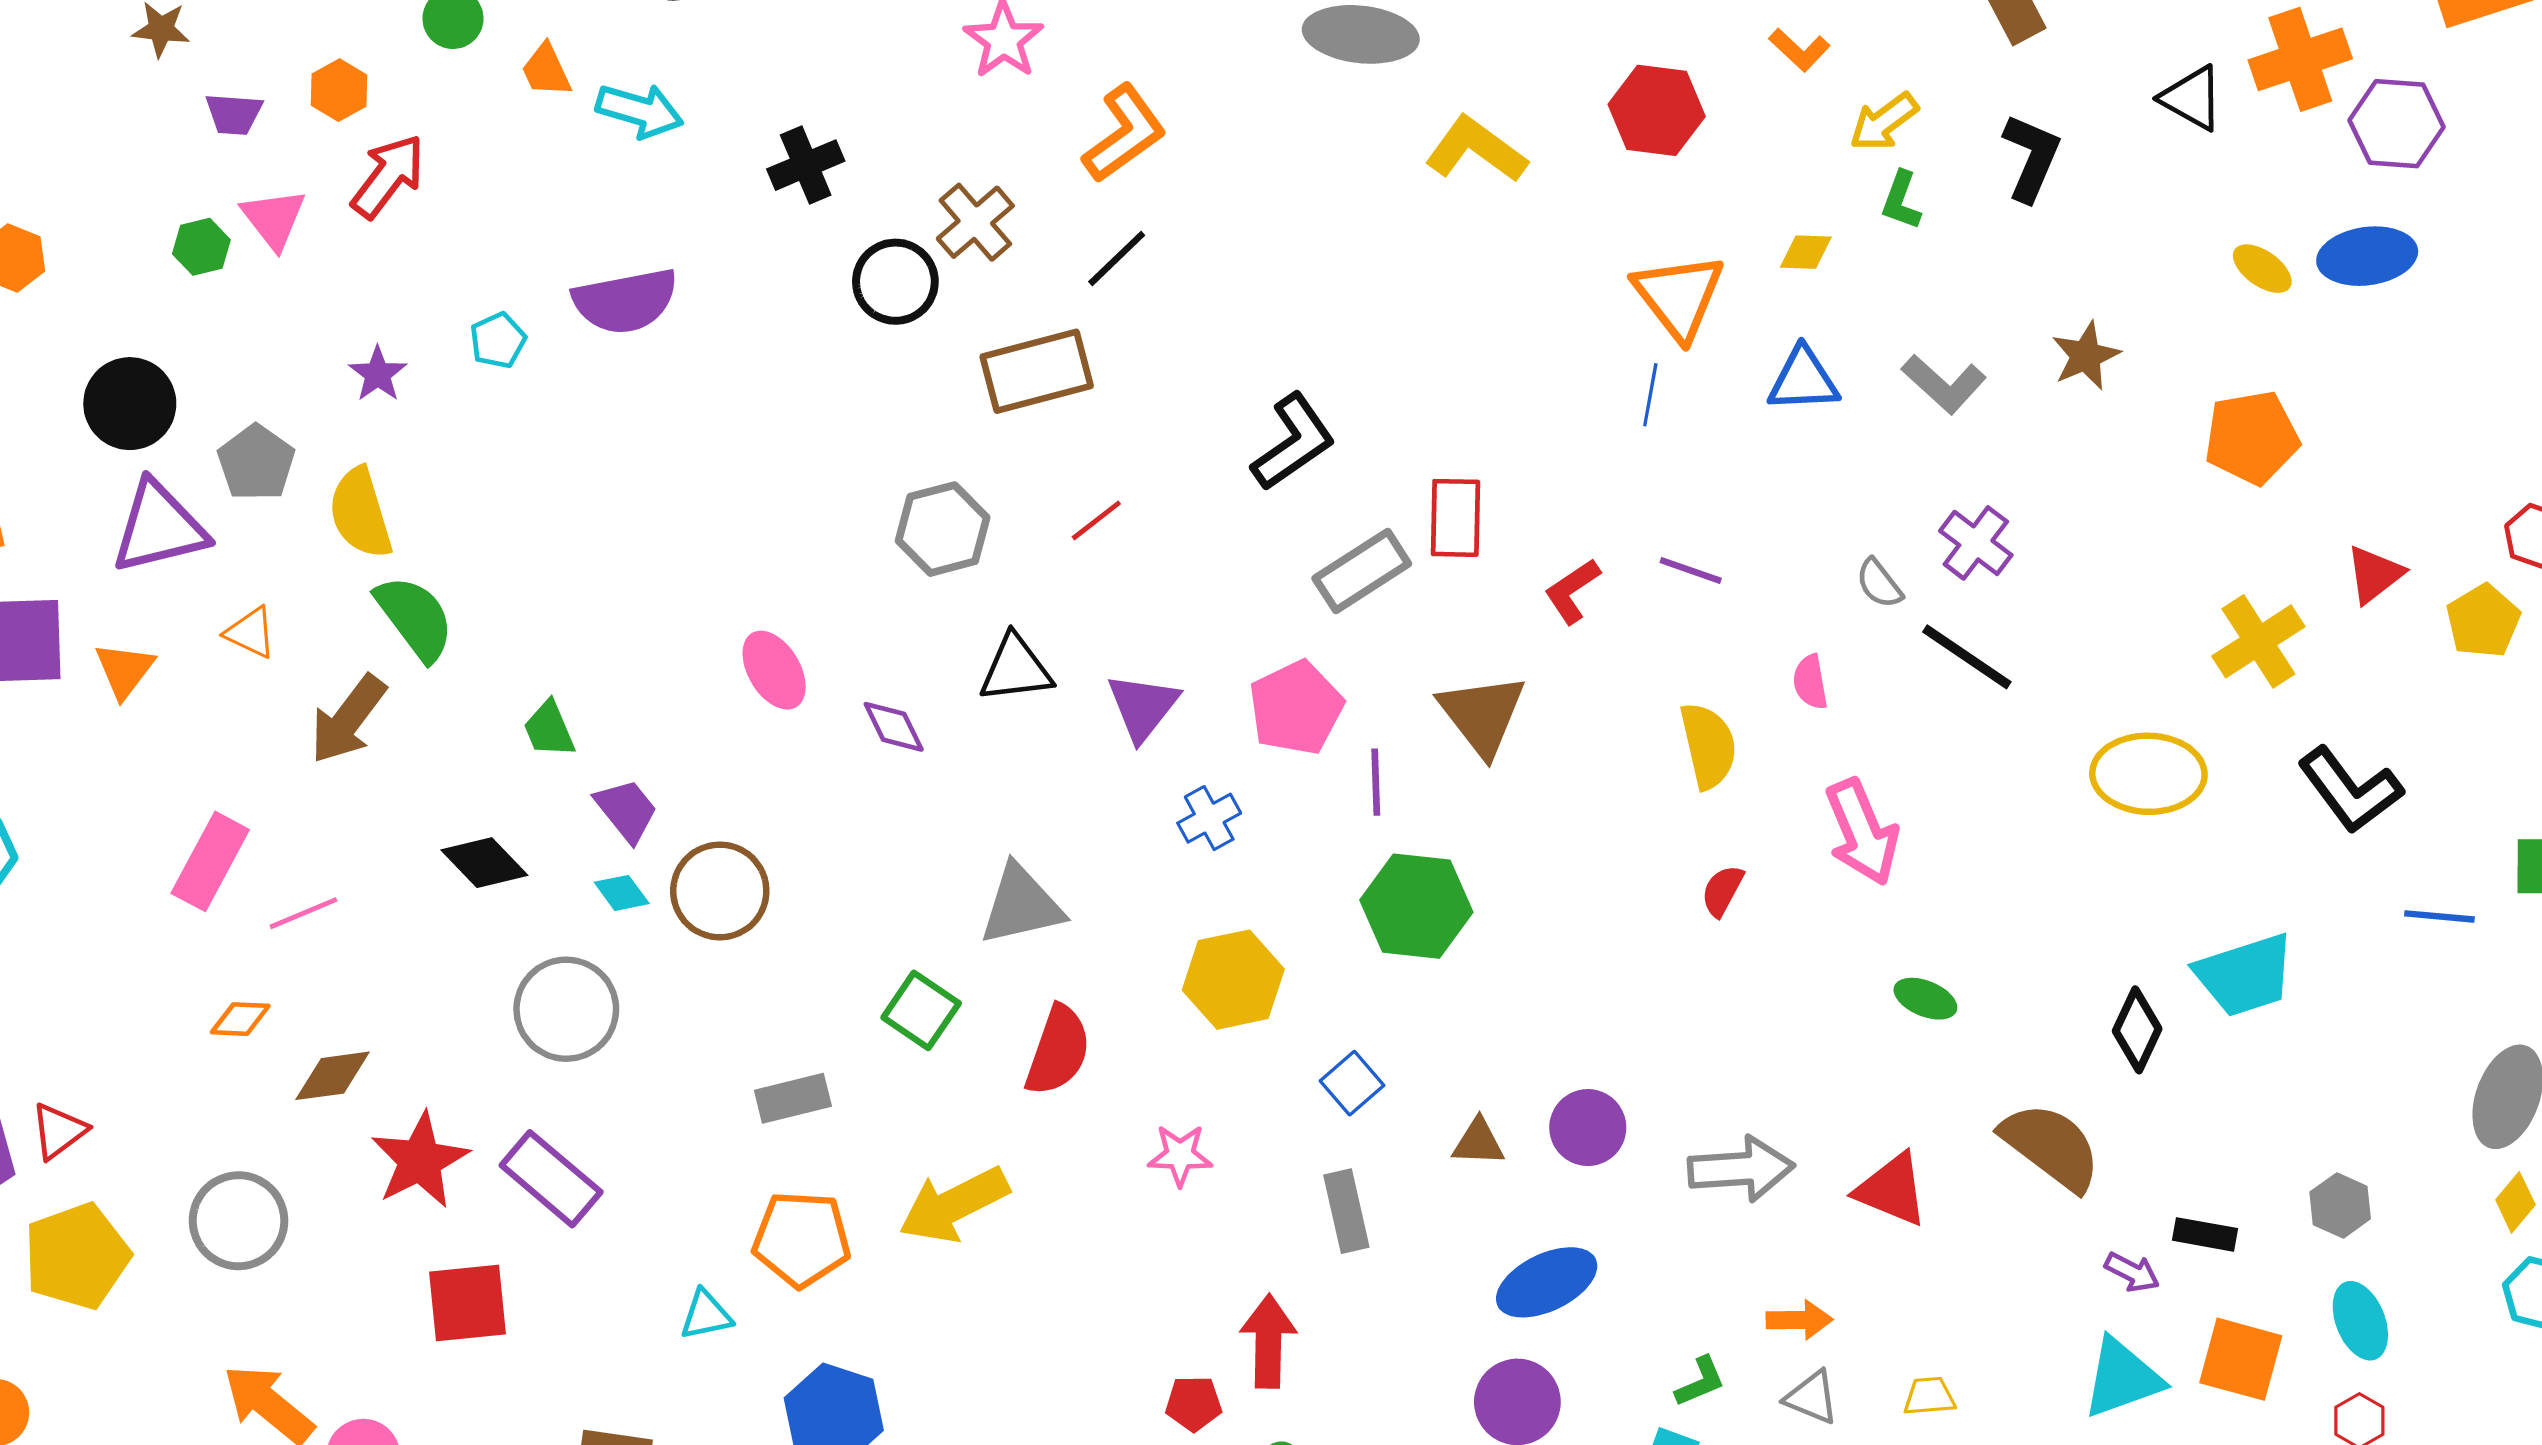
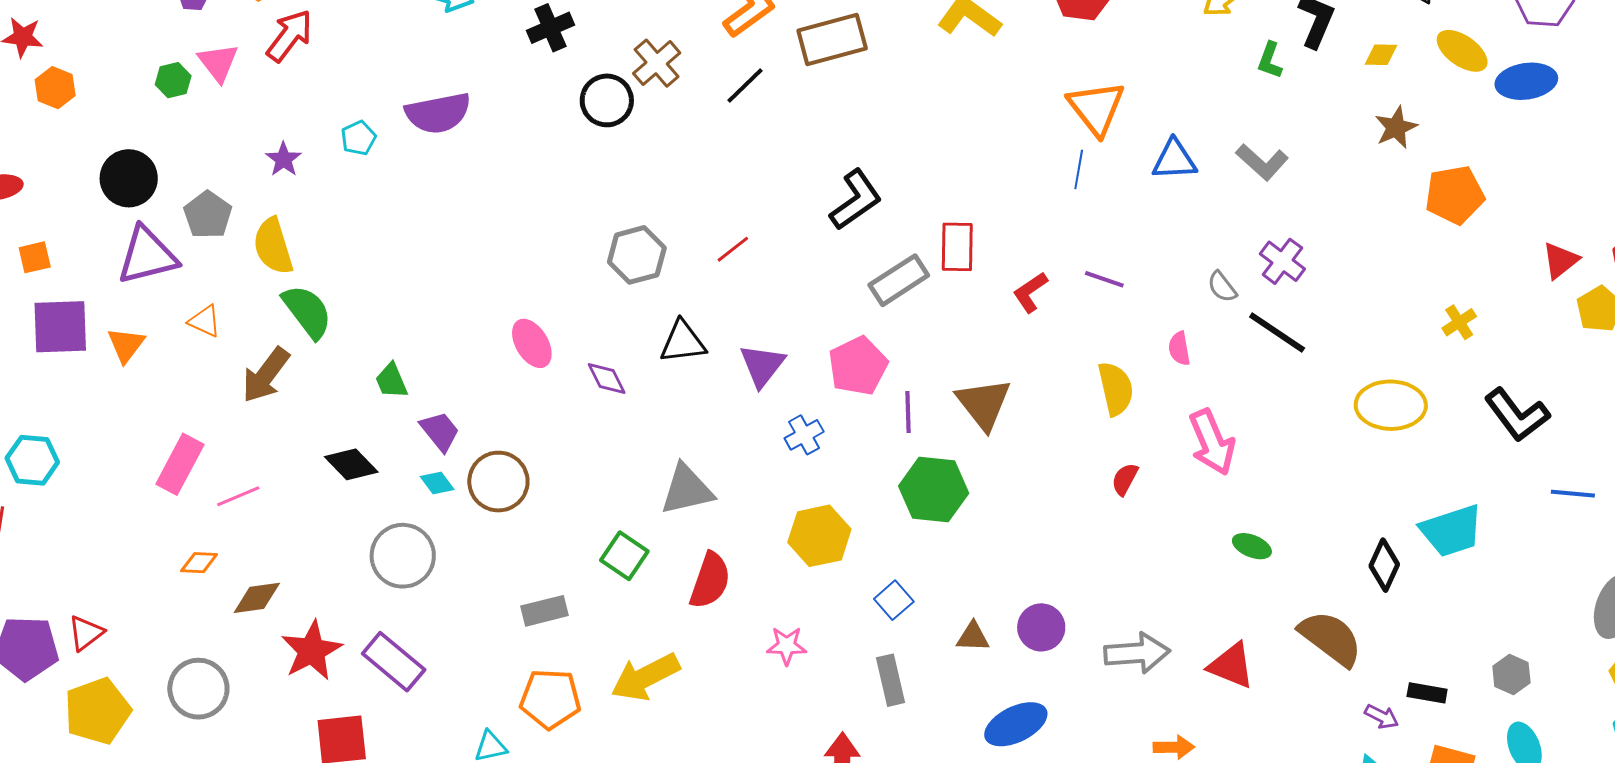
green L-shape: (1901, 200) -> (1270, 60), moved
yellow diamond: (1806, 252) -> (1381, 55), moved
yellow ellipse: (2262, 269) -> (1462, 51), moved, size x1.4
brown star: (2086, 356) -> (1396, 127), moved
brown rectangle: (1037, 371) -> (832, 40), moved
red triangle: (2374, 574) -> (1560, 260), moved
yellow cross: (2258, 641) -> (1459, 322), size x0.6
brown triangle: (1482, 715) -> (984, 404), moved

